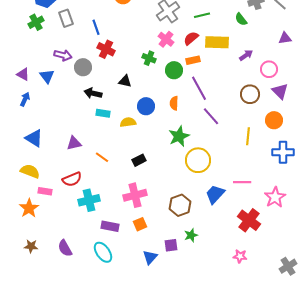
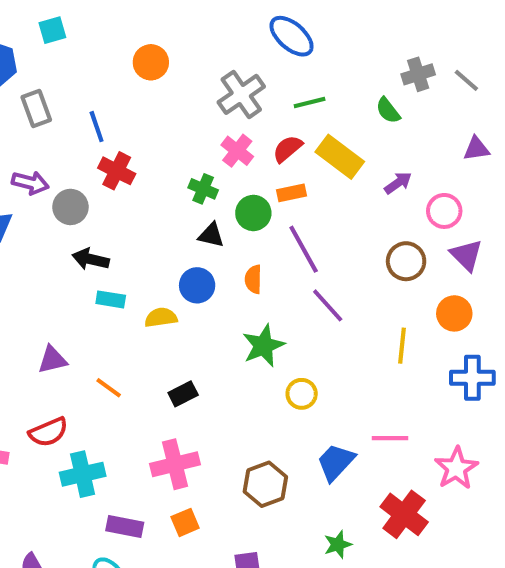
yellow rectangle: (217, 42) -> (340, 157), turned 35
black triangle: (125, 81) -> (211, 235), moved
yellow circle: (198, 160) -> (302, 394), size x0.6
green star: (191, 235) -> (338, 545), moved

